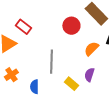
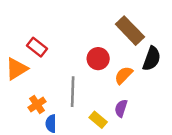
red circle: (71, 26) -> (98, 59), moved
orange cross: (11, 75) -> (37, 104), moved

